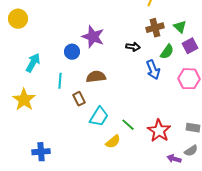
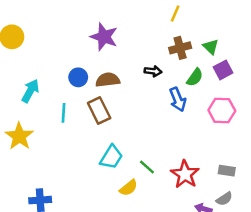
purple star: (93, 37) -> (104, 37), moved
brown semicircle: (96, 77) -> (108, 80), moved
brown rectangle: (79, 99) -> (99, 110), moved, size x1.5

